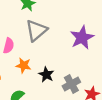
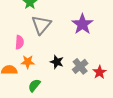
orange star: (24, 65) -> (28, 62), moved

